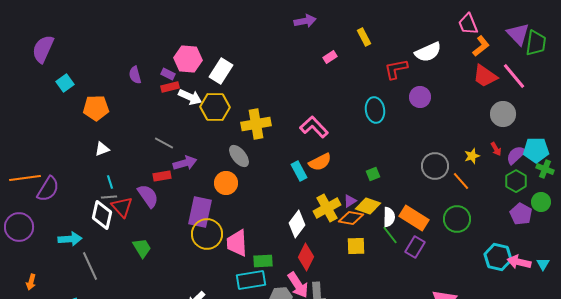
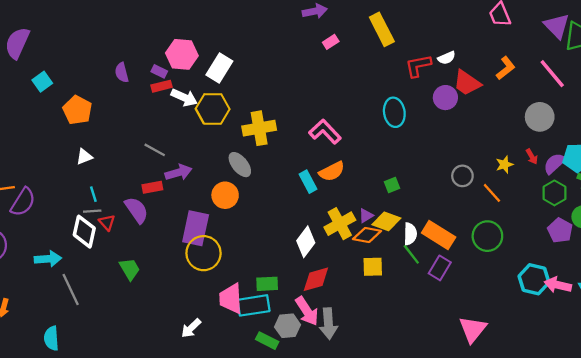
yellow rectangle: (364, 37) -> (382, 29), size x1.6
orange L-shape: (481, 46) -> (506, 68), moved
white semicircle: (428, 52) -> (447, 58), moved, size x0.6
pink rectangle: (330, 57) -> (331, 42), moved
red trapezoid: (485, 76) -> (467, 83), moved
orange pentagon: (96, 108) -> (77, 110), turned 30
gray circle: (435, 166) -> (462, 176), size x0.7
red triangle: (122, 207) -> (107, 222), size x0.7
pink trapezoid: (237, 243) -> (231, 299), moved
red diamond: (306, 257) -> (316, 279), turned 48

